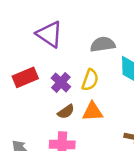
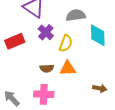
purple cross: (61, 82) -> (46, 32), moved
brown semicircle: (66, 112) -> (47, 68), turned 32

